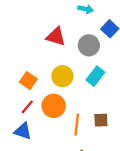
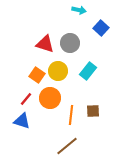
red triangle: (56, 37) -> (45, 44), moved
gray circle: (89, 45) -> (70, 43), moved
orange square: (28, 81) -> (37, 75), moved

